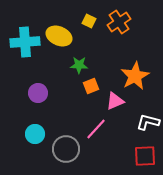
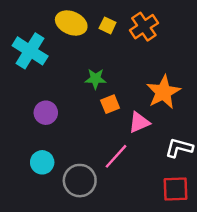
yellow ellipse: (59, 36) -> (71, 23), moved
cyan cross: (25, 42) -> (30, 51), turned 36

